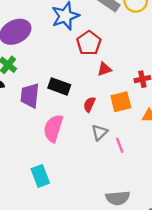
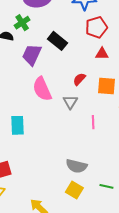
black rectangle: (59, 86) -> (57, 41), moved
pink semicircle: (53, 128) -> (42, 89), turned -60
gray triangle: (99, 132) -> (70, 102), moved, turned -35

